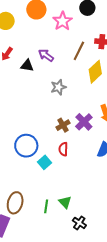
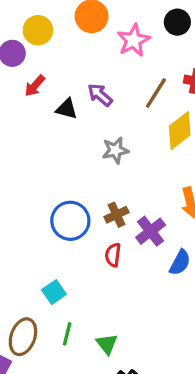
purple cross: (84, 122) -> (151, 231), moved
blue circle: (26, 146) -> (70, 221), moved
cyan square: (45, 162) -> (54, 292), moved
green line: (46, 206) -> (67, 334), moved

